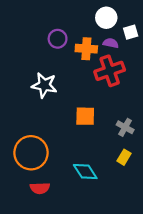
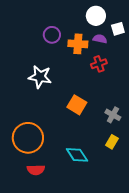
red cross: (110, 71) -> (99, 64), size x0.6
orange square: (85, 116) -> (77, 105), turned 30

